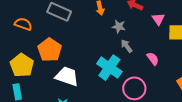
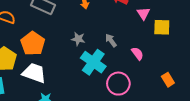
gray star: (119, 27) -> (78, 39), moved
white trapezoid: (67, 76) -> (34, 73), moved

